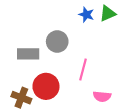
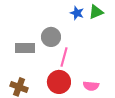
pink line: (83, 70) -> (64, 57), moved
red circle: (46, 86) -> (59, 82), moved

